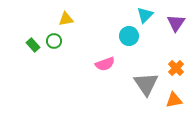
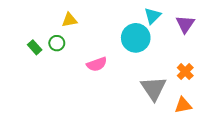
cyan circle: (129, 36) -> (136, 38), size x1.4
pink semicircle: (105, 64) -> (97, 64), moved

